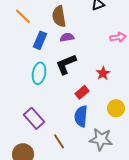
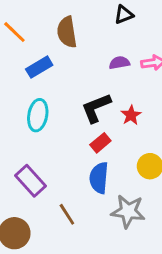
purple semicircle: (67, 37) -> (119, 63), moved
blue rectangle: (40, 40) -> (39, 67), turned 36
black L-shape: (66, 64) -> (96, 108), moved

